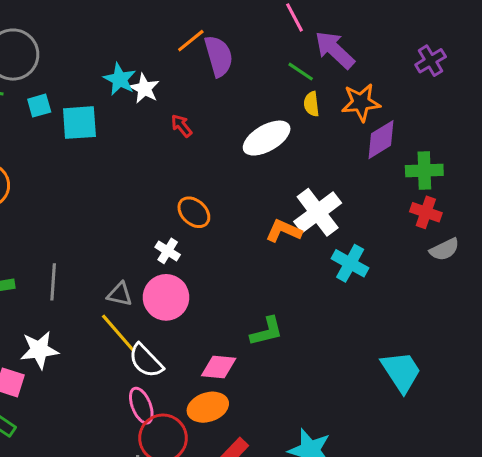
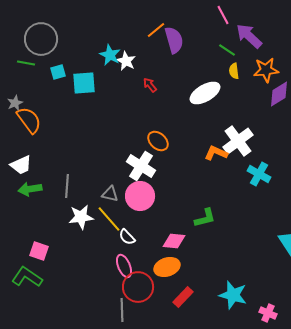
white cross: (168, 251) -> (141, 166), size x1.8
white star: (39, 350) -> (81, 217), moved
white semicircle: (146, 361) -> (127, 237), size x0.7

